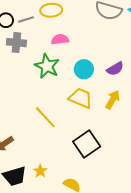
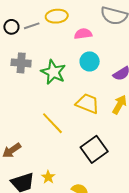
pink semicircle: (60, 39) -> (83, 34), moved
gray cross: (16, 43) -> (21, 63), moved
cyan circle: (84, 69) -> (90, 61), moved

